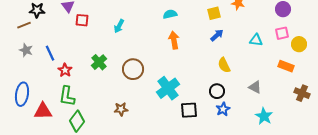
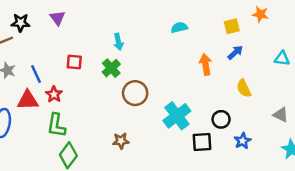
red square: (82, 20) -> (74, 62), moved
cyan arrow: (119, 26) -> (118, 42), turned -40
orange arrow: (174, 40) -> (206, 64), moved
green cross: (99, 62) -> (111, 68), moved
black circle: (217, 91) -> (221, 119), moved
red triangle: (43, 111) -> (28, 100), moved

